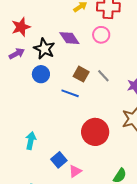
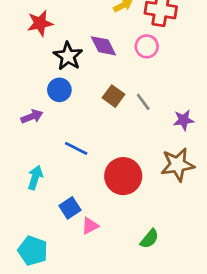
purple arrow: (17, 54) -> (32, 117), moved
blue line: (70, 93) -> (76, 148), moved

